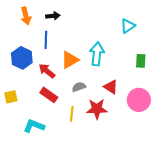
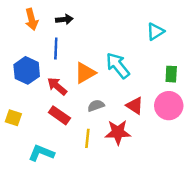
cyan arrow: (97, 54) -> (118, 66), turned -45
yellow square: (11, 97) -> (13, 118), turned 32
pink circle: (139, 100) -> (169, 106), moved

